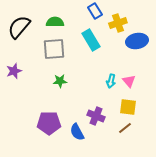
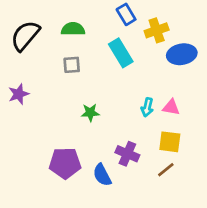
gray square: (54, 49) -> (72, 65), size x0.6
green star: (60, 81) -> (90, 113), moved
pink triangle: (129, 81) -> (171, 107), turned -40

